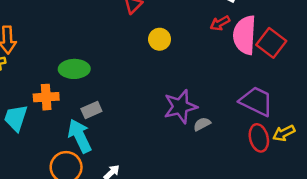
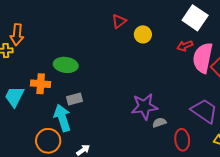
yellow circle: (160, 39) -> (143, 34), moved
red ellipse: (259, 138) -> (182, 140), moved

